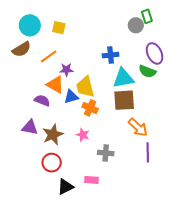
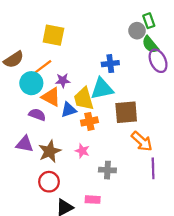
cyan circle: (30, 25) -> (31, 83), moved
yellow square: (59, 28) -> (53, 35), size x1.5
green semicircle: (147, 71) -> (150, 45), moved, turned 30
cyan triangle: (123, 78) -> (102, 89), moved
orange cross: (90, 108) -> (89, 121), turned -35

